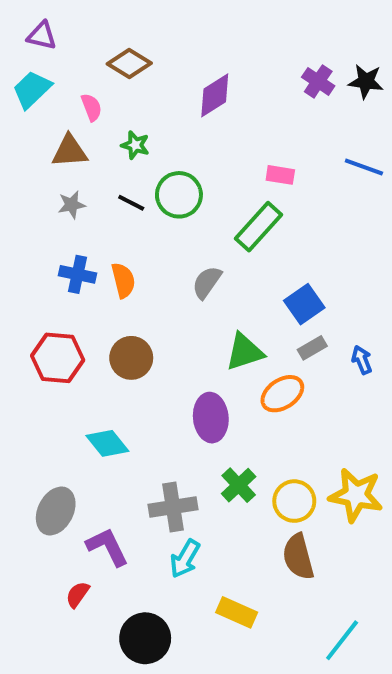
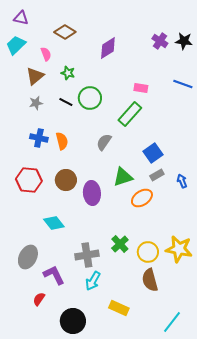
brown triangle: (70, 151) -> (35, 76), turned -36
purple ellipse: (211, 418) -> (92, 193), moved

